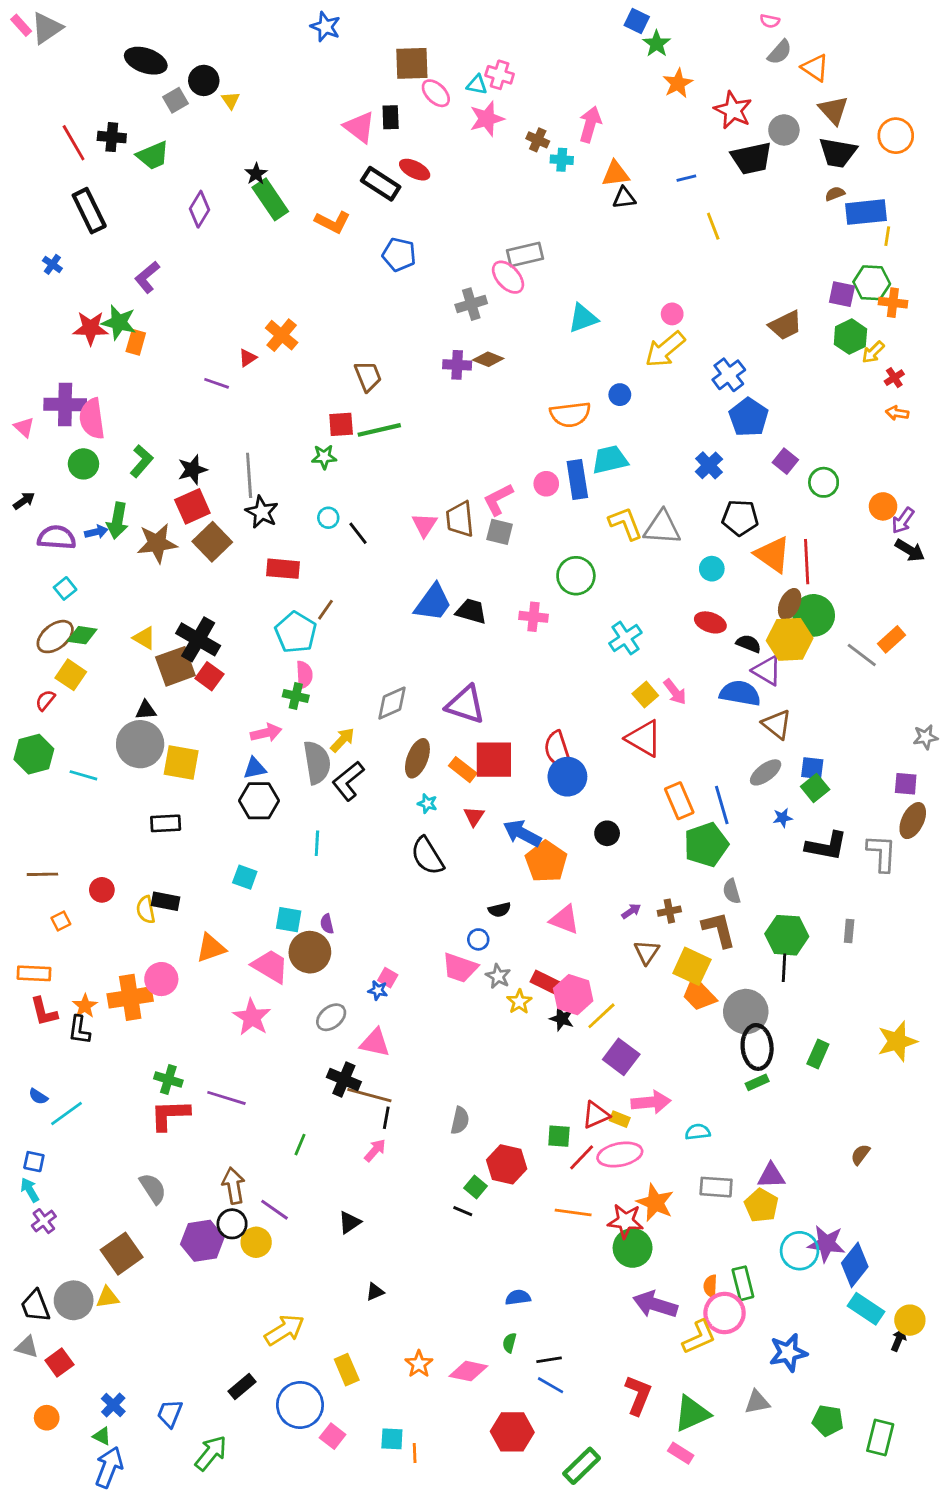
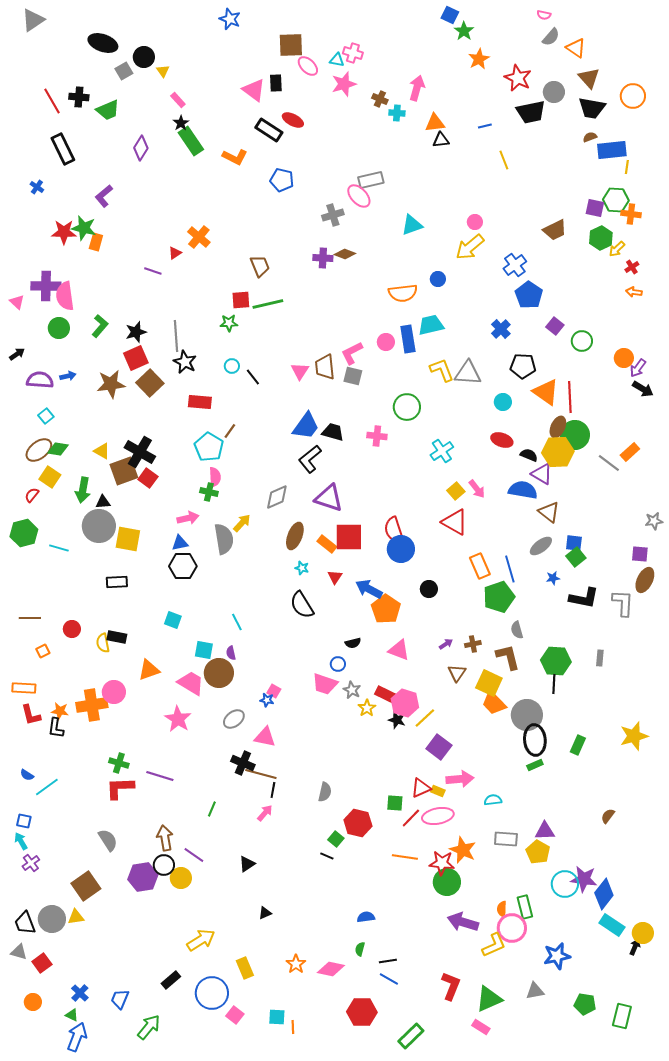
pink rectangle: (21, 25) -> (178, 100), moved
green arrow: (117, 521) -> (83, 490), moved
black L-shape: (348, 781) -> (310, 459), moved
cyan line: (317, 843) -> (237, 622), moved, turned -30
orange star: (85, 1006) -> (60, 711), turned -30

